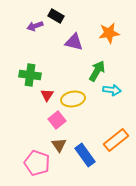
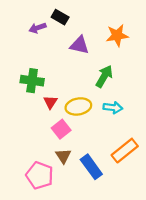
cyan arrow: (112, 90) -> (113, 108), moved

